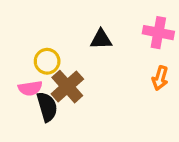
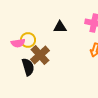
pink semicircle: (30, 88) -> (18, 43), moved

